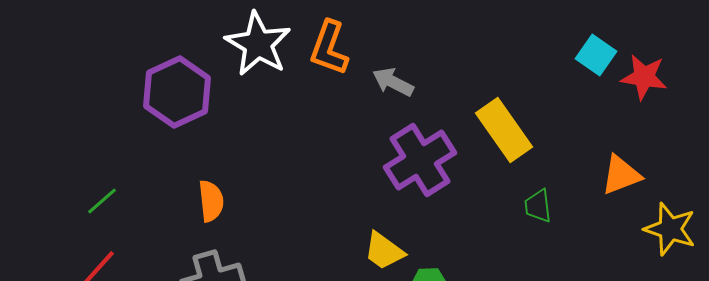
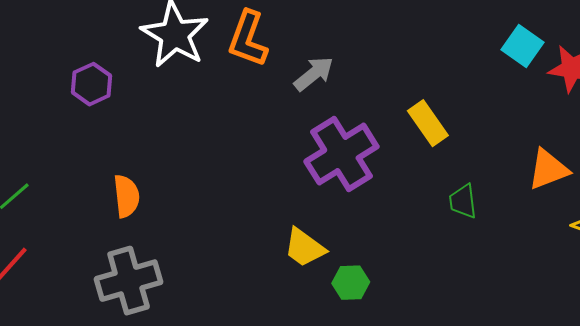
gray arrow: (393, 82) -> (314, 74), turned 114
purple hexagon: (177, 92) -> (91, 84), size x0.6
yellow rectangle: (504, 130) -> (428, 123), size x0.7

